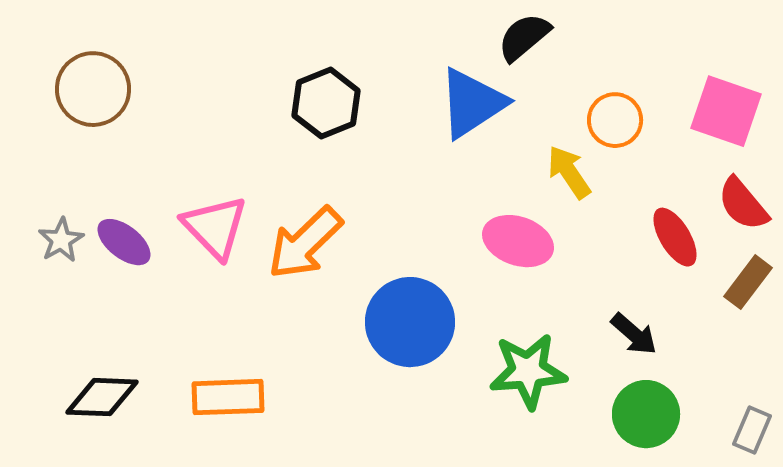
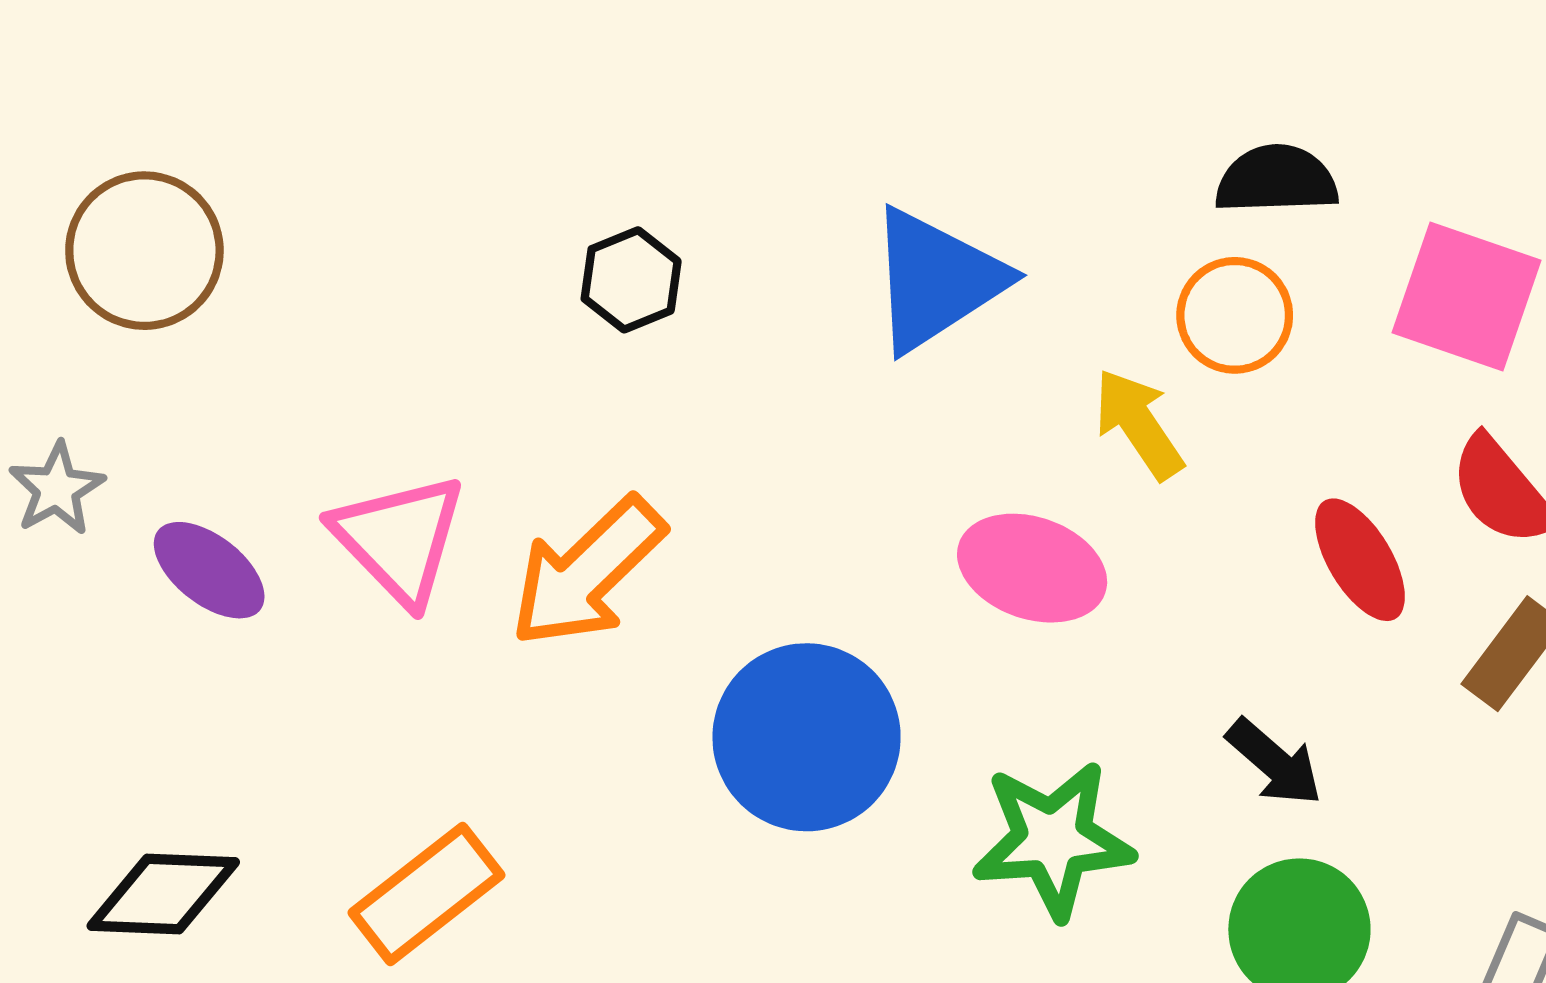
black semicircle: (524, 37) -> (1276, 180), moved, turned 38
black hexagon: (326, 103) -> (631, 280), size x0.7
gray star: (61, 240) -> (57, 489), moved
orange rectangle: (228, 397) -> (426, 894), turned -36

